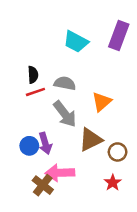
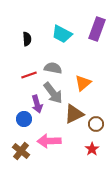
black semicircle: (33, 75) -> (27, 39), moved
purple arrow: (45, 143) -> (37, 104), moved
brown cross: (43, 185) -> (21, 151), moved

